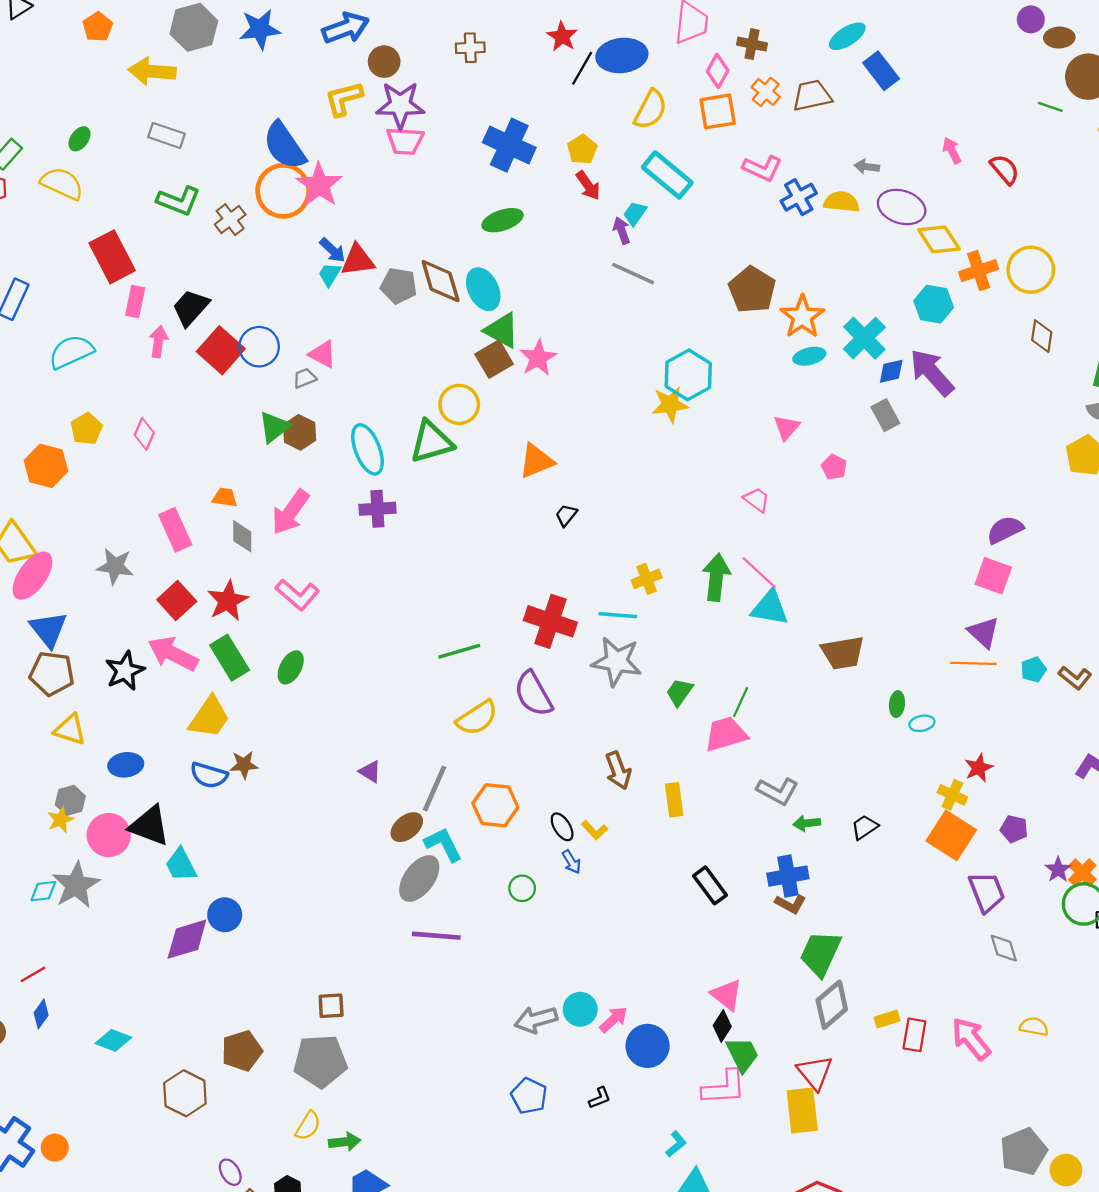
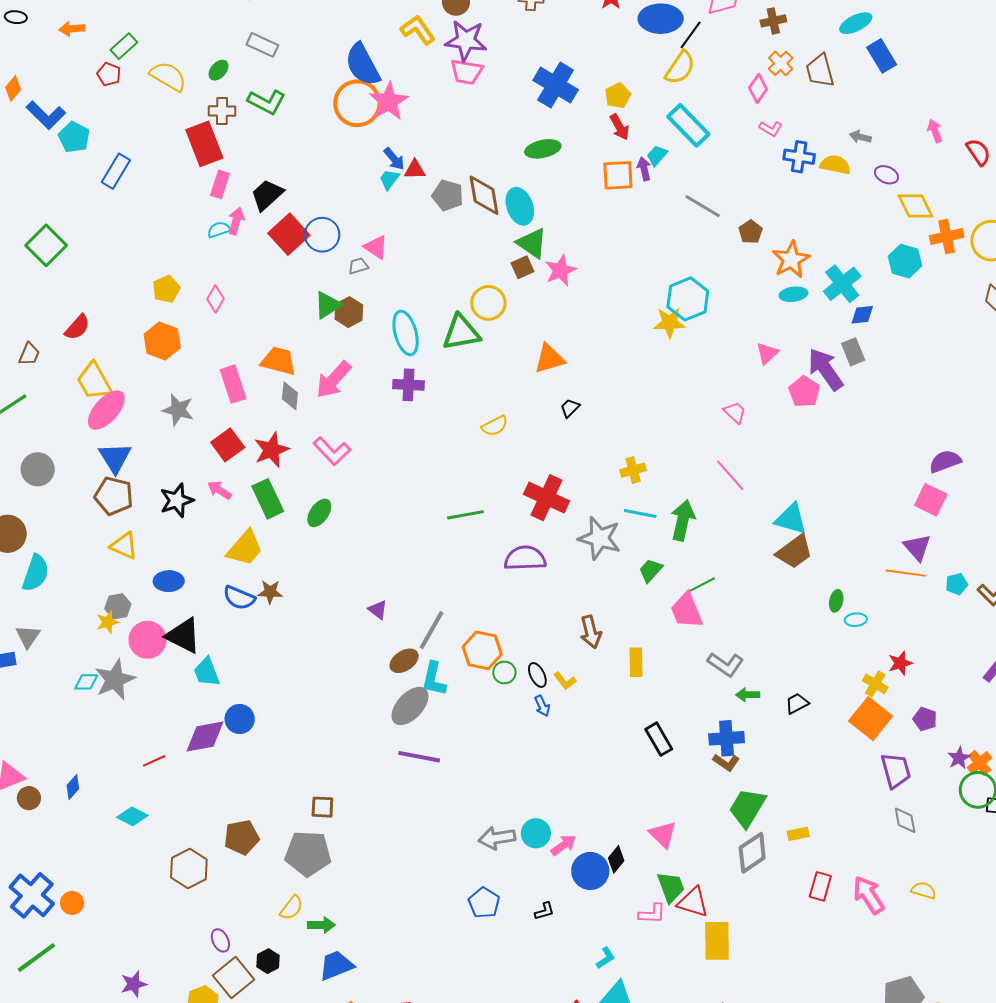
brown cross: (752, 44) -> (773, 21), turned -30
black line: (582, 68) -> (691, 35), moved
pink diamond: (718, 71) -> (758, 89), moved
brown trapezoid: (812, 96) -> (820, 71), turned -99
yellow L-shape: (344, 99) -> (418, 30), turned 63
orange square: (718, 111) -> (618, 175), moved
green ellipse: (79, 139) -> (219, 70), moved
pink L-shape: (762, 168) -> (771, 129), size x0.7
blue cross: (799, 197) -> (799, 157), turned 32
purple ellipse: (902, 207) -> (886, 175), size x0.6
brown cross: (230, 220) -> (222, 111), moved, turned 32
red triangle: (358, 260) -> (415, 170), size x0.7
gray line: (633, 274) -> (703, 206), moved
brown pentagon: (752, 290) -> (750, 232), size x0.6
cyan semicircle: (71, 352) -> (219, 230), moved, size x0.6
brown square: (494, 359) -> (523, 267), size x0.7
purple arrow: (932, 372) -> (826, 369), moved
orange hexagon: (46, 466) -> (162, 341), moved
pink pentagon: (834, 467) -> (804, 392), size x1.4
orange trapezoid: (225, 498) -> (279, 361), size x1.6
green arrow: (716, 577) -> (683, 520), moved
cyan triangle: (770, 608) -> (791, 519), moved
cyan line: (618, 615) -> (640, 513), moved
brown trapezoid: (843, 653) -> (794, 552), turned -33
pink arrow: (173, 654) -> (220, 490), size x0.6
purple semicircle: (533, 694) -> (525, 558), turned 111
green line: (741, 702) -> (702, 585), turned 32
yellow semicircle: (477, 718) -> (495, 426), moved, size x0.7
pink trapezoid: (726, 734) -> (686, 611), turned -102
cyan L-shape: (443, 844) -> (434, 679), turned -147
green circle: (522, 888) -> (504, 673), moved
red line: (33, 974) -> (154, 761), moved
yellow rectangle: (887, 1019) -> (798, 834), moved
black diamond: (722, 1026) -> (616, 859), moved
red triangle: (815, 1073) -> (693, 902), moved, turned -40
pink L-shape: (724, 1087) -> (652, 914), size x0.7

